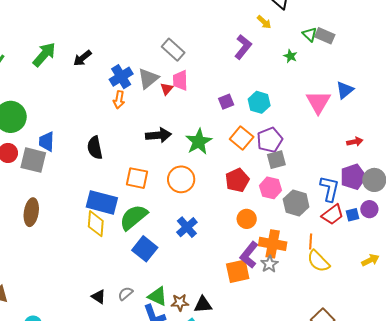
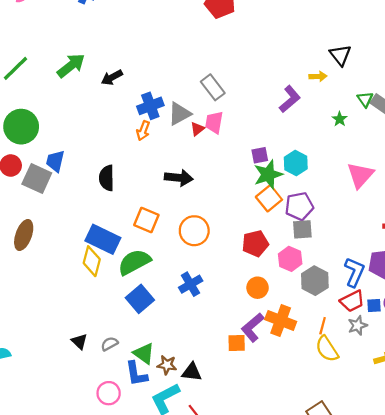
yellow arrow: (264, 22) -> (318, 76), turned -56
green star: (199, 142) -> (268, 175), moved
gray star: (269, 264) -> (357, 325), moved
orange square: (238, 271) -> (237, 343), size x0.7

